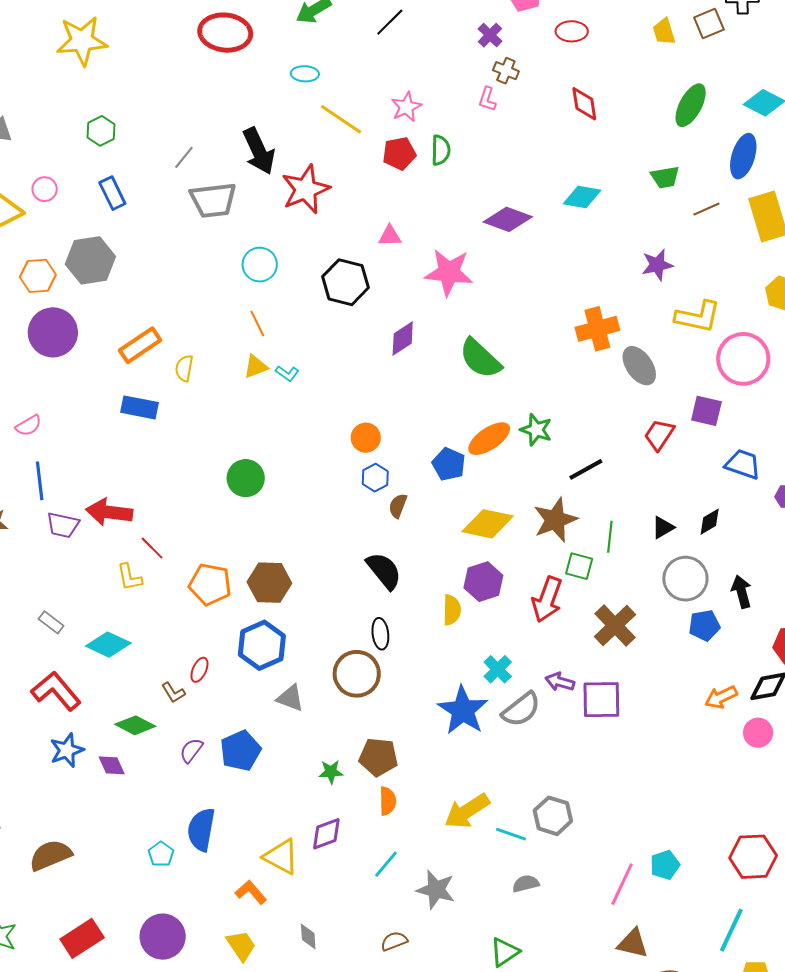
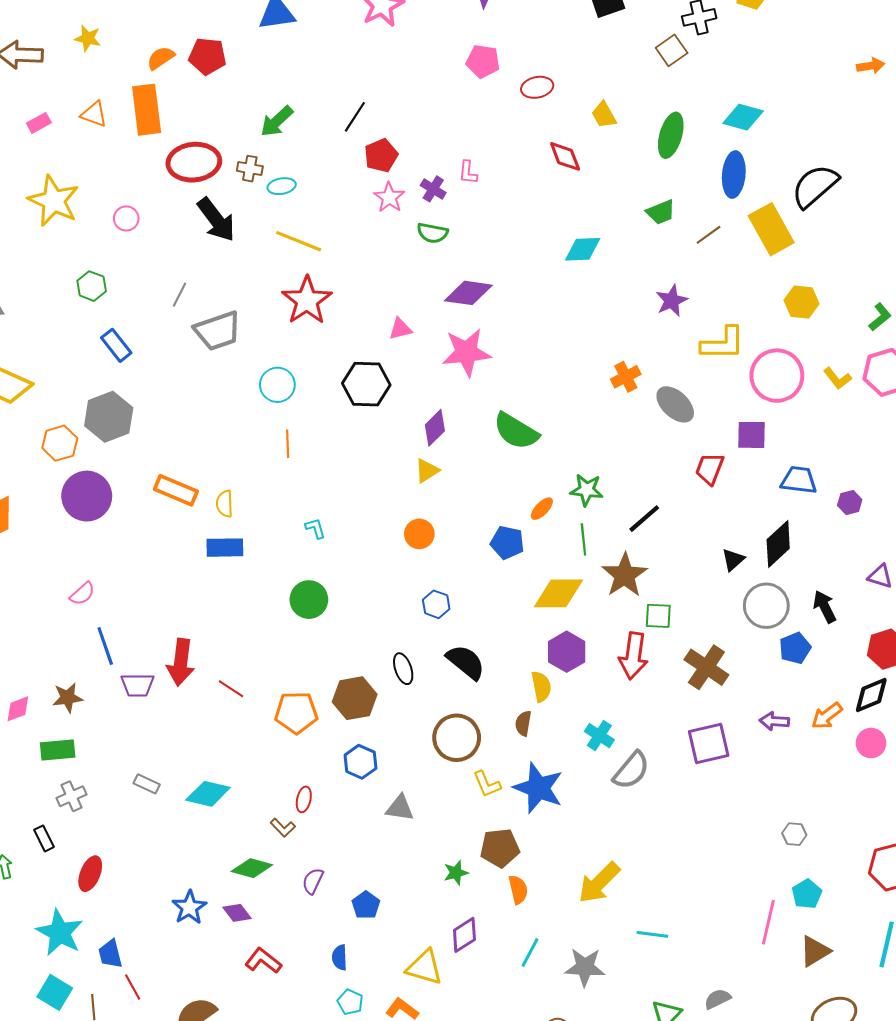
yellow trapezoid: (664, 32) -> (604, 115), moved
purple cross: (490, 35) -> (433, 189), moved
yellow star: (82, 41) -> (54, 201), turned -30
brown cross: (506, 71) -> (250, 169), moved
yellow line: (341, 119) -> (299, 241), moved
green semicircle: (441, 150) -> (432, 233), turned 112
black arrow: (259, 151) -> (216, 220), moved
red pentagon: (399, 153) -> (381, 155), moved
pink circle: (45, 189) -> (126, 218), moved
purple diamond: (508, 219) -> (468, 293), moved
orange line: (257, 324) -> (288, 444), turned 36
orange cross: (597, 329) -> (626, 377), size x0.7
orange rectangle: (140, 345) -> (176, 490), turned 69
yellow triangle: (256, 367) -> (427, 471), moved
cyan L-shape: (287, 373) -> (315, 528), moved, turned -130
blue rectangle: (140, 407) -> (225, 548), moved
orange ellipse: (489, 439) -> (542, 509), size x0.6
blue hexagon: (375, 478) -> (436, 604), moved
brown semicircle: (398, 506) -> (523, 723), moved
red arrow: (109, 512) -> (181, 662), turned -78
black diamond: (710, 522) -> (778, 544), size x1.6
green line: (610, 537) -> (583, 539), moved
yellow L-shape: (129, 577) -> (487, 784), moved
black ellipse: (380, 634) -> (403, 669), moved
blue hexagon: (262, 645) -> (360, 762), size x0.7
brown circle: (357, 674) -> (457, 738), moved
purple arrow: (560, 682) -> (774, 721), moved
red L-shape: (56, 691) -> (263, 961), moved, size x0.7
blue star: (463, 710) -> (538, 788), moved
blue pentagon: (240, 751) -> (366, 905), moved, size x0.7
gray hexagon: (553, 816) -> (794, 834), moved, size x0.6
blue semicircle: (201, 830) -> (340, 957), size x0.6
cyan line: (511, 834) -> (652, 934), moved
cyan pentagon: (161, 854) -> (350, 1002), moved
gray semicircle: (526, 884) -> (718, 999), moved
brown triangle: (633, 943) -> (815, 951), moved, turned -32

